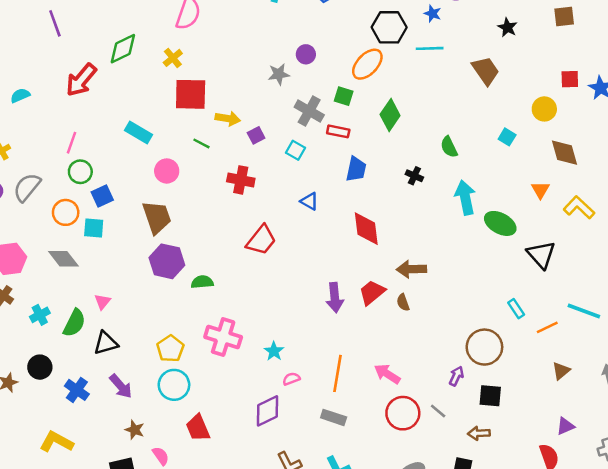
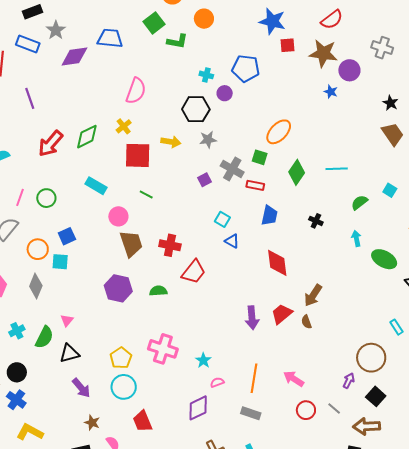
black hexagon: (389, 27) -> (196, 109), moved
cyan line: (430, 48) -> (337, 169), moved
green diamond: (123, 49) -> (87, 137), moved
purple circle: (306, 54) -> (225, 93), moved
brown trapezoid: (486, 71) -> (393, 134), moved
yellow arrow: (228, 119) -> (171, 142), moved
purple square: (256, 135) -> (205, 180), moved
pink line: (72, 143) -> (20, 197), moved
green semicircle: (449, 147) -> (359, 202), moved, turned 78
cyan square: (296, 150) -> (222, 219), moved
green circle: (80, 172) -> (46, 198), moved
red cross: (241, 180) -> (170, 245), moved
cyan arrow: (465, 198) -> (356, 238), size x0.6
brown trapezoid: (157, 217) -> (131, 244), moved
gray diamond: (63, 259) -> (36, 286), turned 60
brown arrow: (411, 269) -> (313, 295), turned -55
green semicircle: (202, 282) -> (158, 291), moved
blue cross: (77, 390) -> (16, 400), moved
black square: (490, 396) -> (376, 396), turned 36
red circle: (403, 413) -> (306, 410), size x0.7
brown arrow: (479, 433) -> (366, 426), size x1.5

